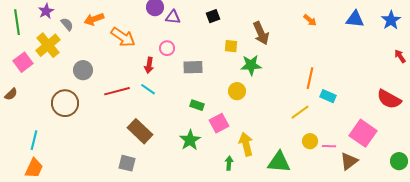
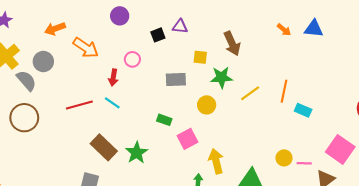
black square: (213, 16) -> (158, 35), moved
purple triangle: (173, 17) -> (180, 27), moved
blue triangle: (355, 19) -> (314, 29), moved
gray semicircle: (67, 24) -> (26, 81), moved, size x1.5
gray rectangle: (193, 67) -> (176, 80), moved
gray circle: (83, 70) -> (43, 61), moved
yellow line: (300, 112) -> (250, 93), moved
green star: (190, 140) -> (137, 153), moved

